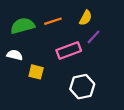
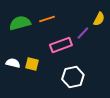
yellow semicircle: (86, 18) -> (99, 19), moved
white semicircle: (15, 55) -> (13, 63), moved

